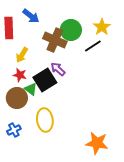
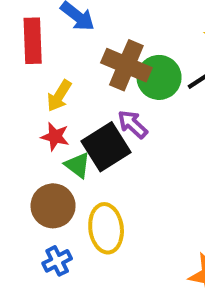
green circle: (71, 30) -> (159, 77), moved
brown circle: (17, 98) -> (53, 206), moved
blue cross: (14, 130) -> (57, 261), moved

